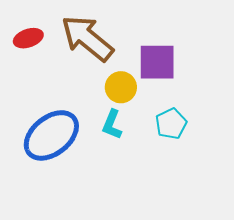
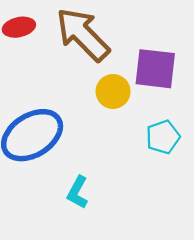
cyan L-shape: (112, 125) -> (78, 192), moved

